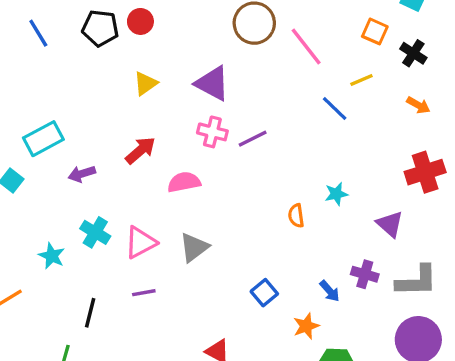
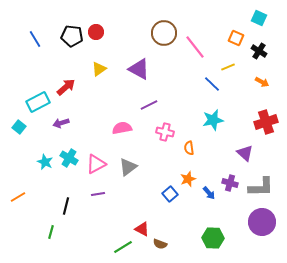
pink cross: (212, 132) -> (165, 132), moved
purple line: (253, 139) -> (149, 105), moved
red arrow: (140, 150) -> (66, 87), moved
cyan star: (336, 194) -> (213, 120), moved, size x1.5
cyan star: (52, 256) -> (45, 162), moved
orange star: (306, 326) -> (188, 179), moved

